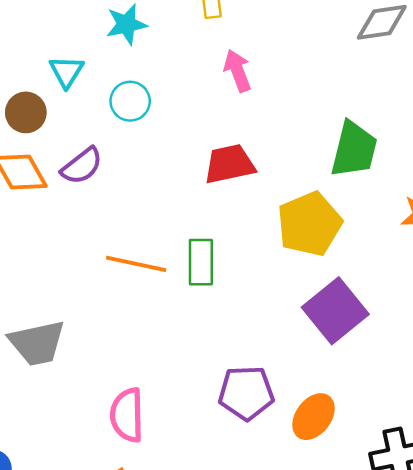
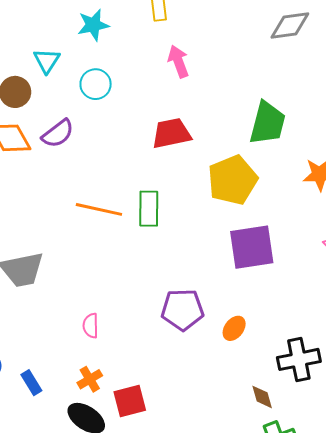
purple square: (335, 311) -> (252, 247), turned 30
pink semicircle: (127, 415) -> (91, 326), size x0.6
orange ellipse: (314, 417) -> (234, 328), size x0.7

